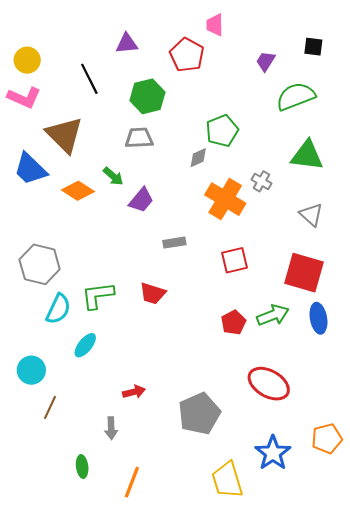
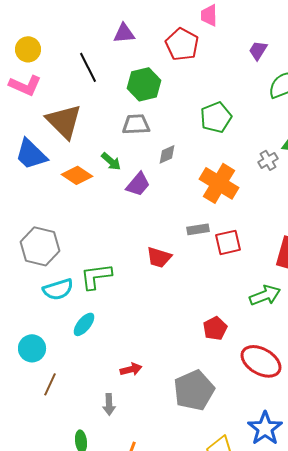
gray diamond: (198, 158) -> (167, 154), moved
gray cross: (261, 181) -> (268, 160), moved, turned 30
gray rectangle: (174, 243) -> (198, 229), moved
red trapezoid: (153, 293) -> (159, 257), moved
cyan semicircle: (58, 309) -> (58, 289), turned 48
red pentagon: (233, 322) -> (215, 328), moved

